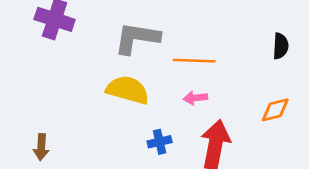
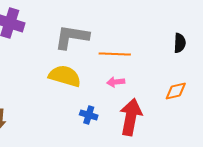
blue cross: (160, 142) -> (89, 115), turned 30

